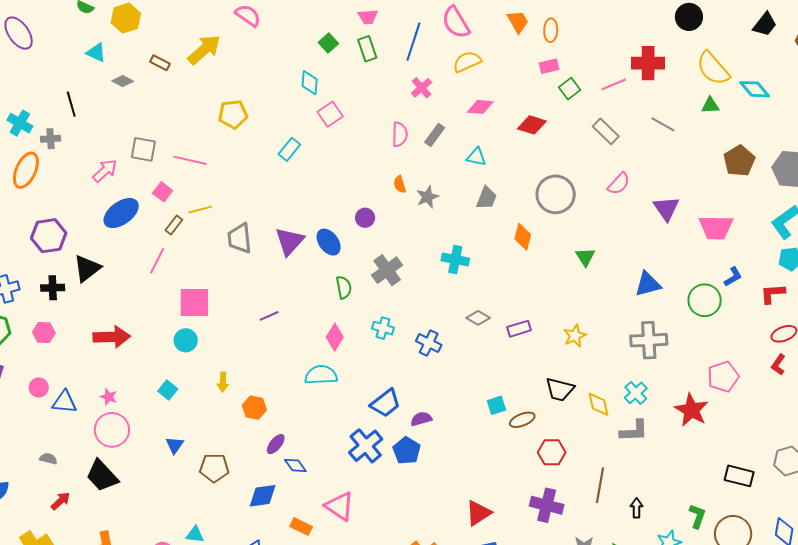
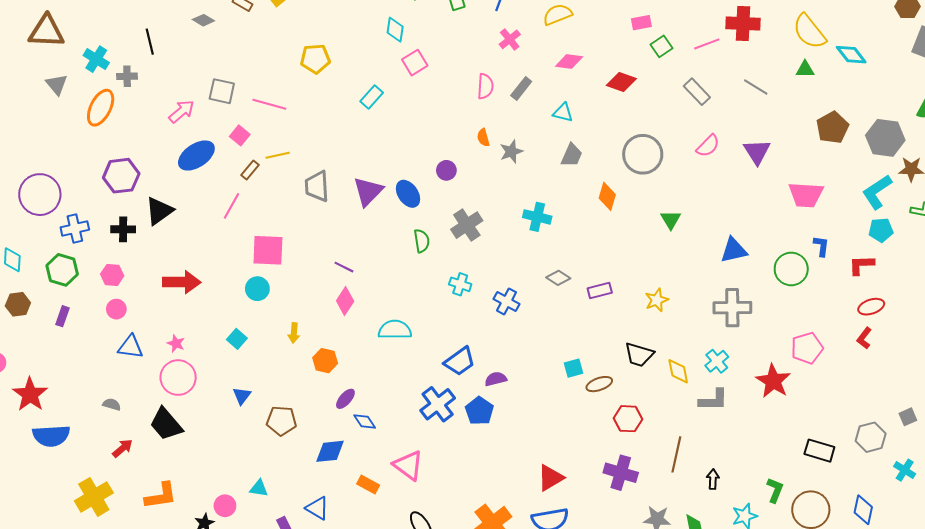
purple triangle: (666, 209) -> (757, 152), moved
blue L-shape: (733, 277) -> (821, 246), turned -55
purple line: (269, 316) -> (344, 267), turned 48
pink diamond: (335, 337) -> (345, 301), moved
pink circle: (39, 387) -> (116, 309), moved

